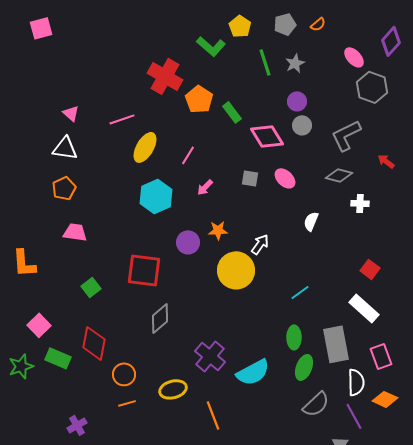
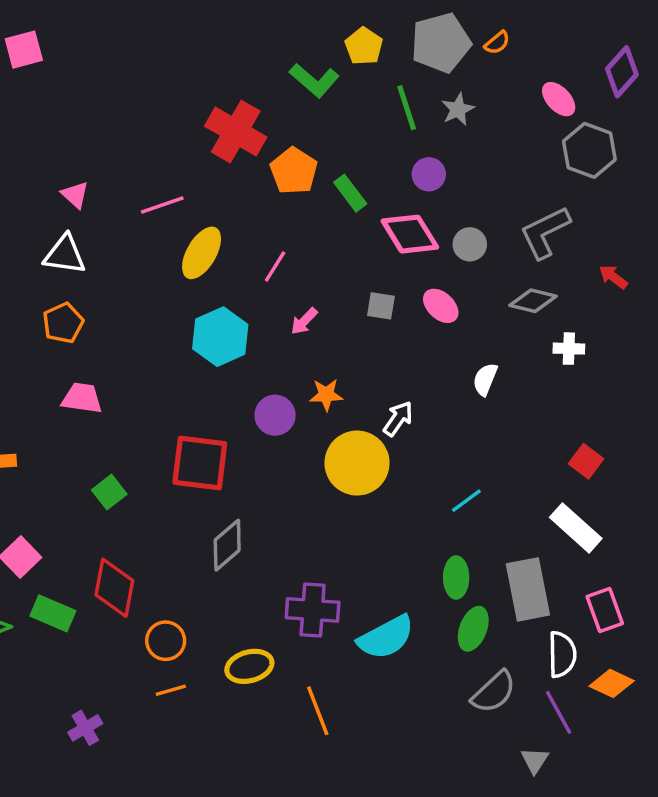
gray pentagon: (285, 24) -> (441, 43), size x1.6
purple circle: (297, 101) -> (429, 174), moved
gray circle: (302, 125) -> (470, 244), moved
purple cross: (210, 356) -> (313, 610), turned -36

